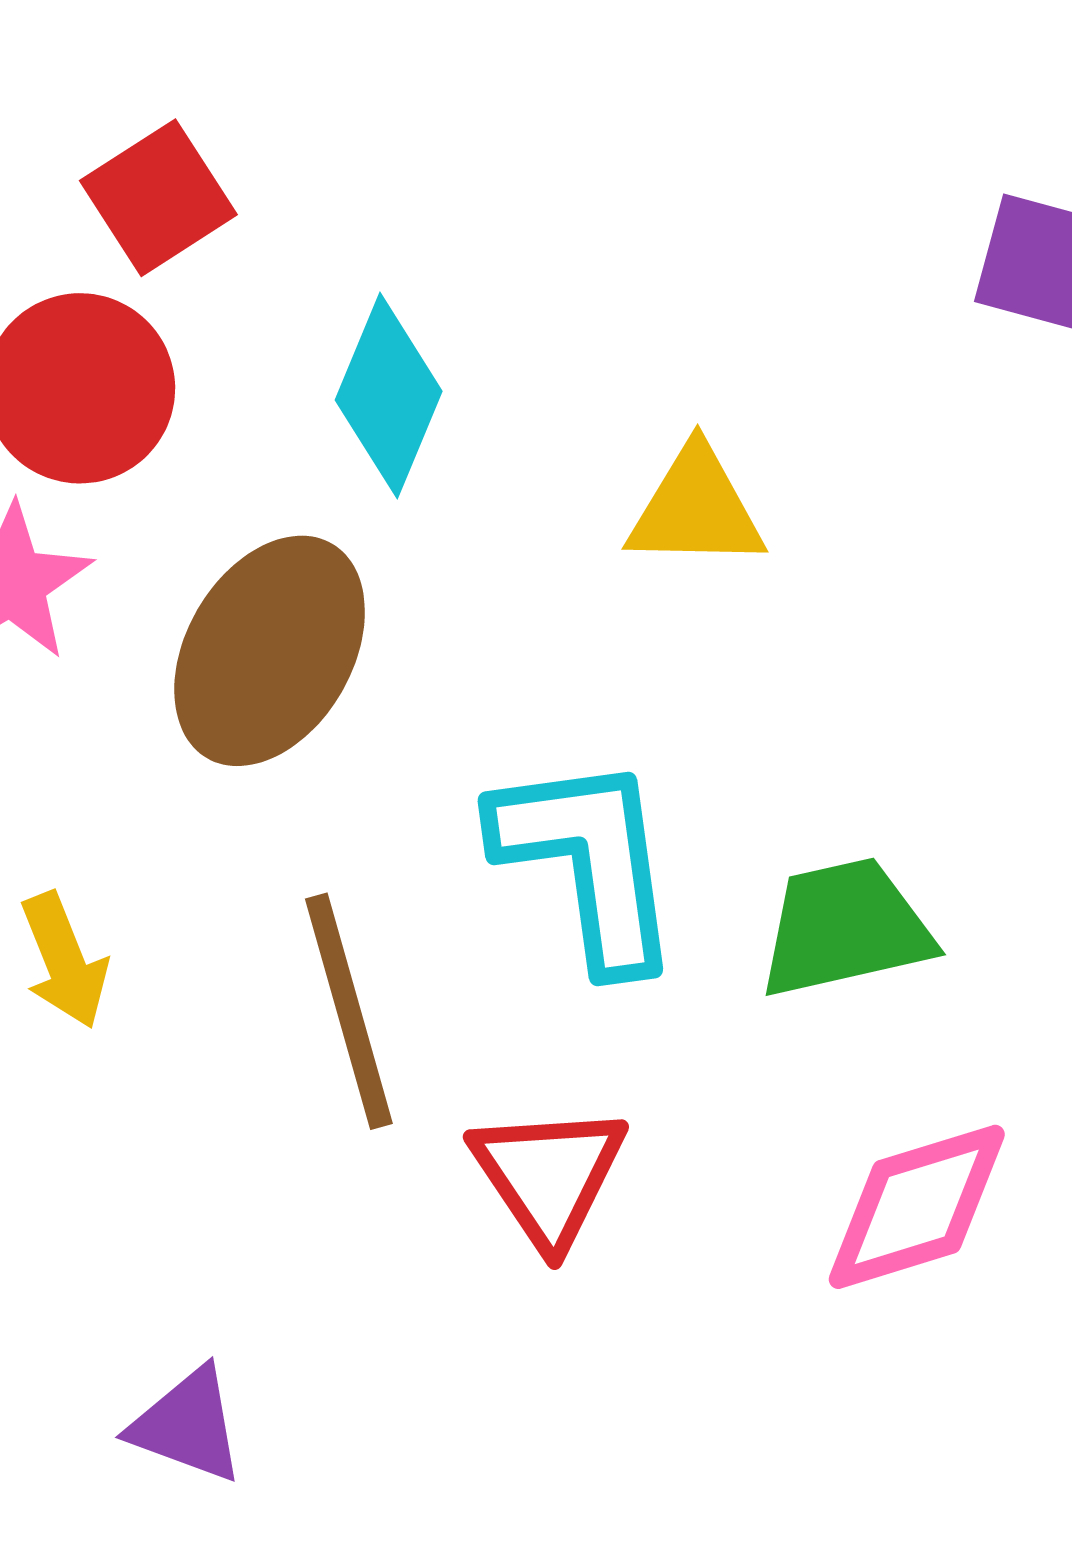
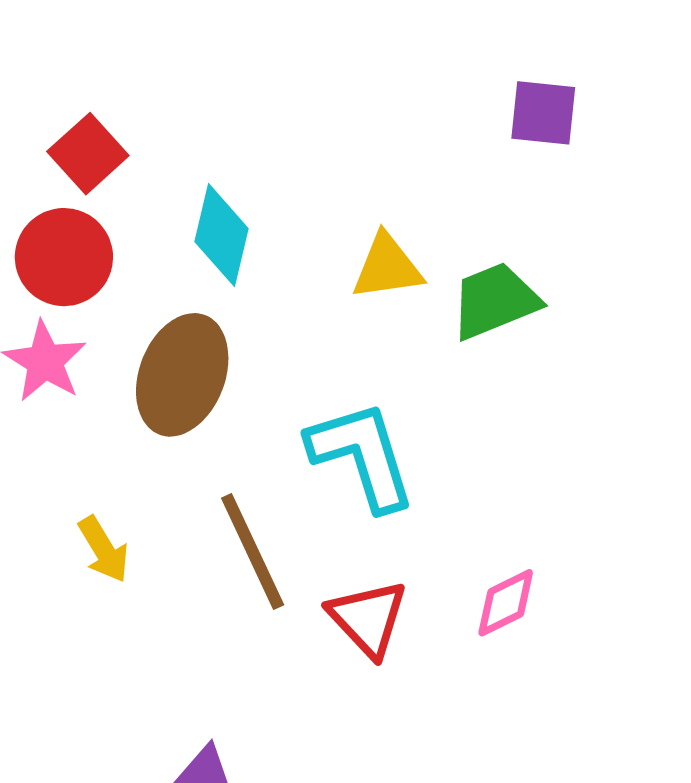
green trapezoid: (845, 928) -> (495, 301), moved
pink diamond: (917, 1207) -> (506, 603), moved, size x0.7

